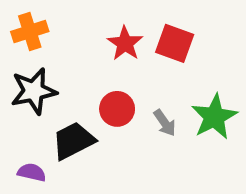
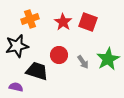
orange cross: (30, 32) -> (30, 19), moved
black trapezoid: (73, 141) -> (37, 71), turned 45

